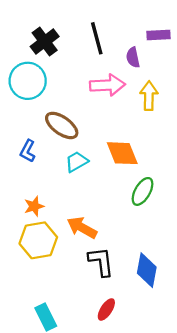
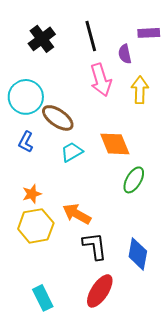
cyan circle: (28, 81) -> (26, 97), moved
pink arrow: (107, 85) -> (101, 80), turned 76
red ellipse: (106, 309) -> (100, 291), size x1.6

